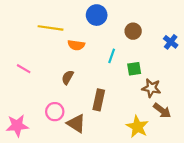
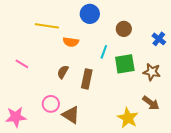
green square: (134, 69) -> (125, 64), size x1.5
brown star: (151, 88) -> (152, 72), moved
brown rectangle: (99, 100) -> (87, 79), moved

